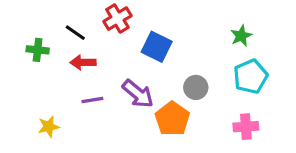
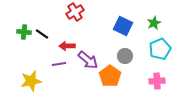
black line: (75, 33) -> (42, 34), moved
blue square: (157, 47) -> (123, 26), moved
red arrow: (83, 62) -> (67, 46), moved
yellow star: (49, 127) -> (31, 81), size x1.5

